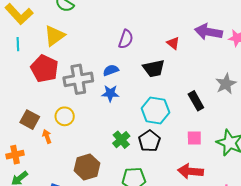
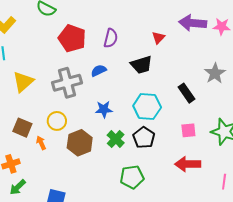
yellow triangle: (54, 36) -> (23, 82), moved
red triangle: (173, 43) -> (158, 38), turned 40
red pentagon: (45, 68) -> (72, 38), moved
blue star: (110, 93) -> (104, 109), moved
brown hexagon: (87, 167) -> (80, 143), moved

